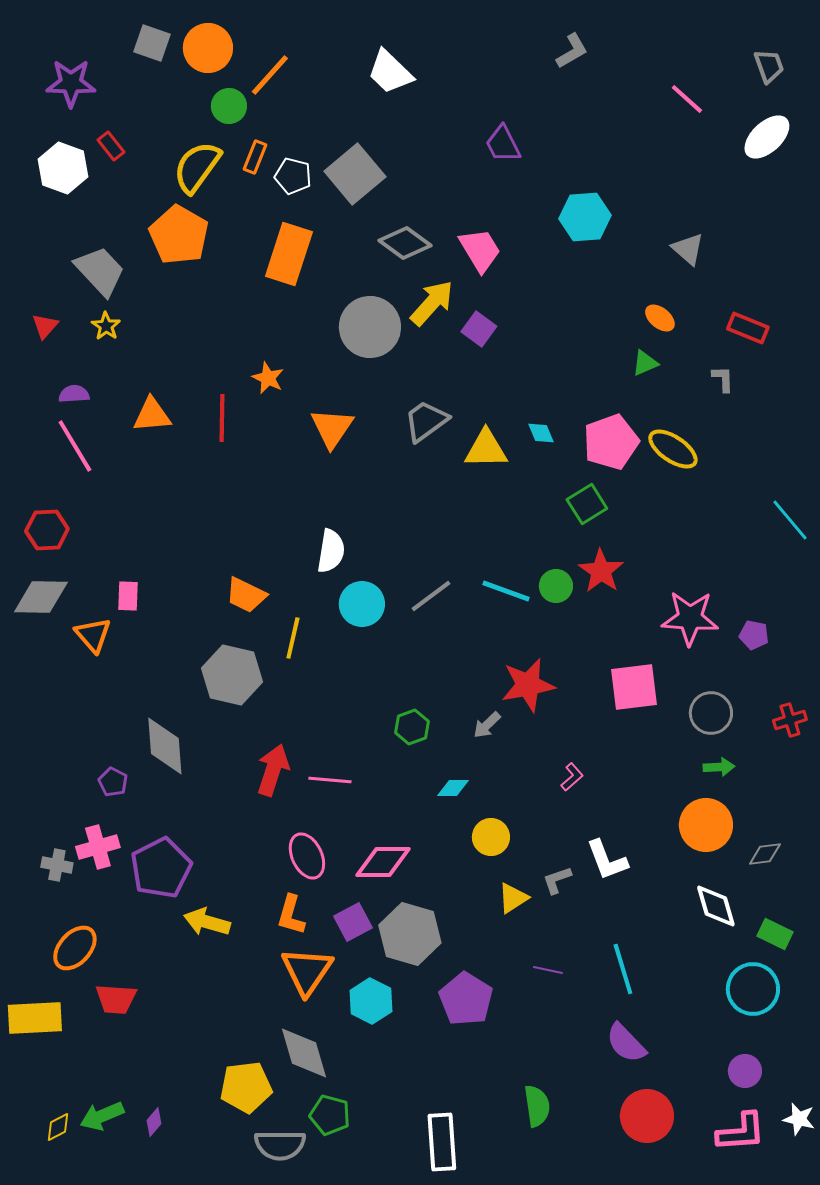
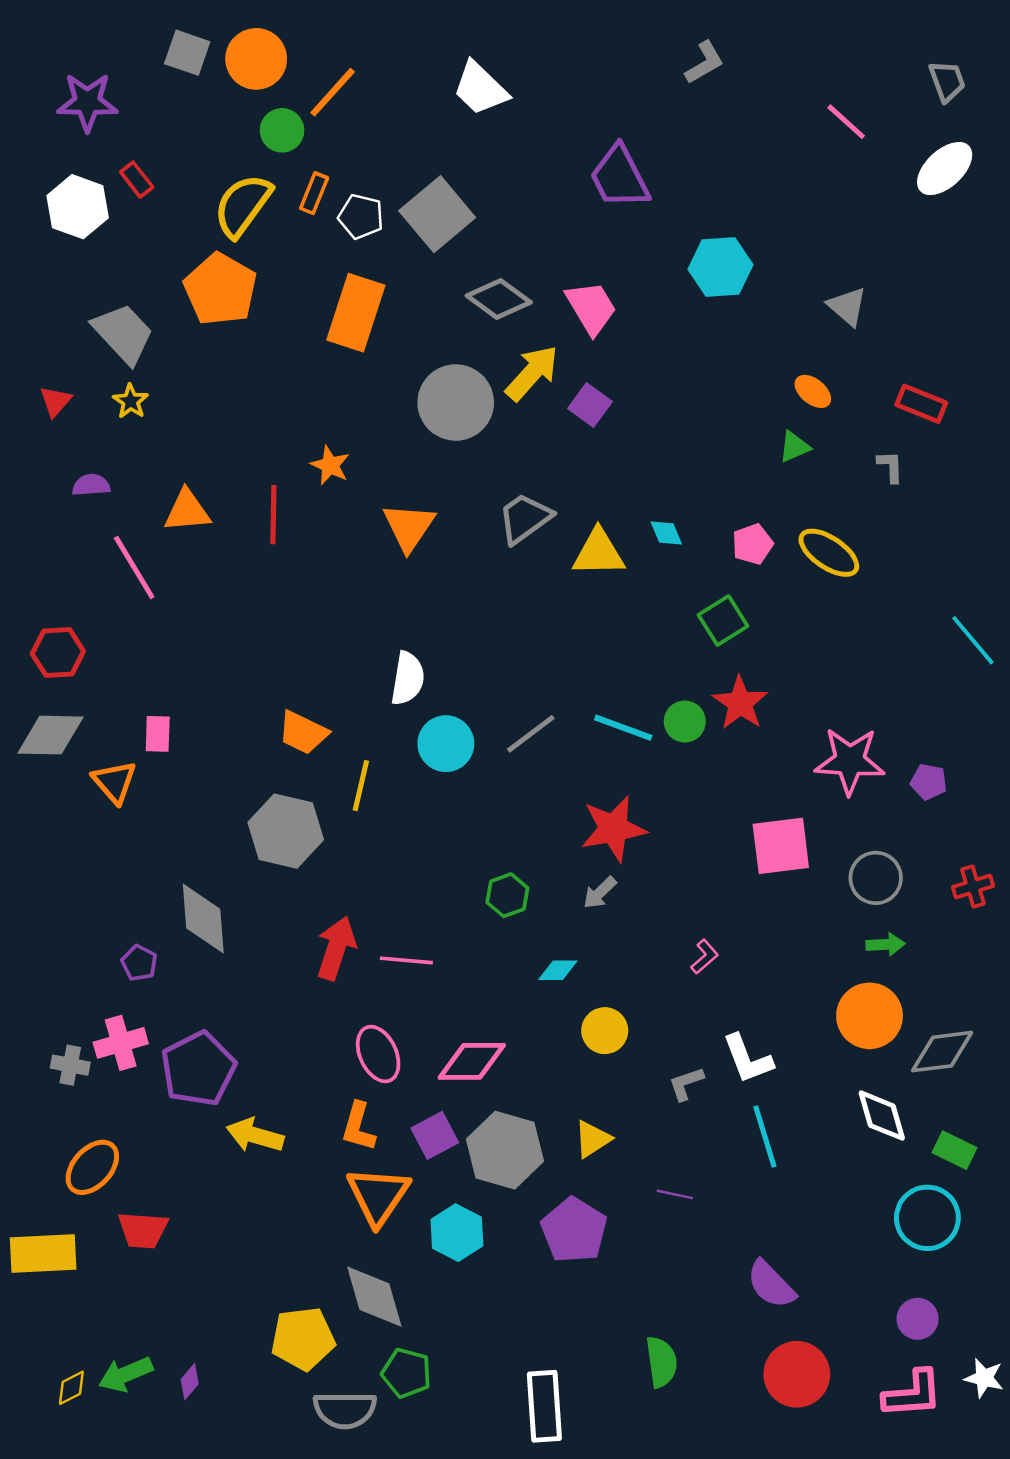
purple trapezoid: (503, 144) -> (619, 177), size x1.4
pink pentagon: (611, 442) -> (753, 544), size x0.6
pink line: (75, 446) -> (134, 568), moved
red star: (528, 685) -> (613, 829), moved
gray diamond: (765, 854) -> (942, 1052), size x1.6
yellow triangle: (513, 898) -> (592, 1139), moved
cyan line: (623, 969) -> (765, 1137), moved

